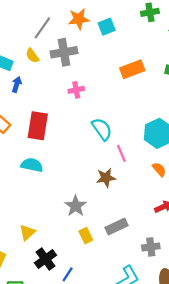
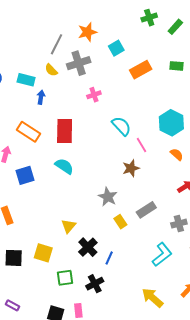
cyan square: (107, 27) -> (116, 48), moved
cyan semicircle: (32, 165) -> (64, 166), turned 30

